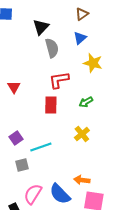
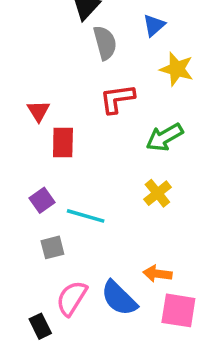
green arrow: (86, 102) -> (164, 137), size x1.5
red rectangle: (51, 105) -> (63, 143), moved
cyan line: (41, 147) -> (86, 216), turned 35

